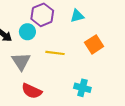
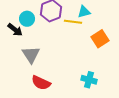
cyan circle: (27, 32) -> (27, 19), moved
yellow line: (55, 53) -> (73, 22), moved

